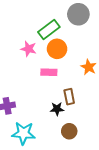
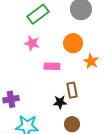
green rectangle: (49, 30) -> (38, 14), moved
orange circle: (57, 49) -> (73, 43), moved

